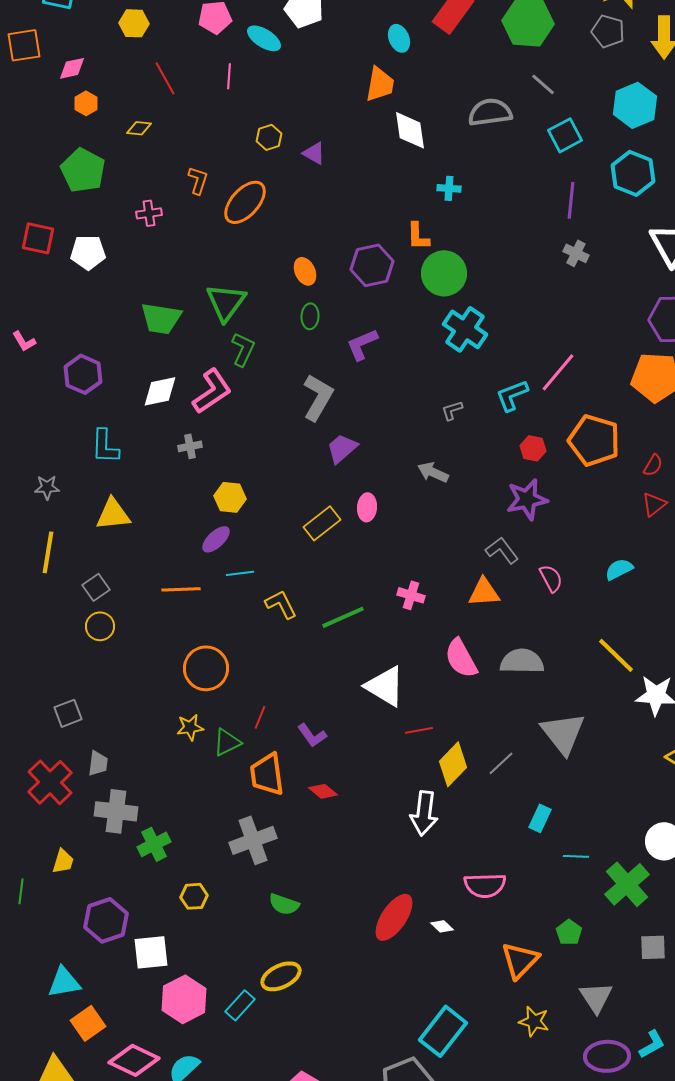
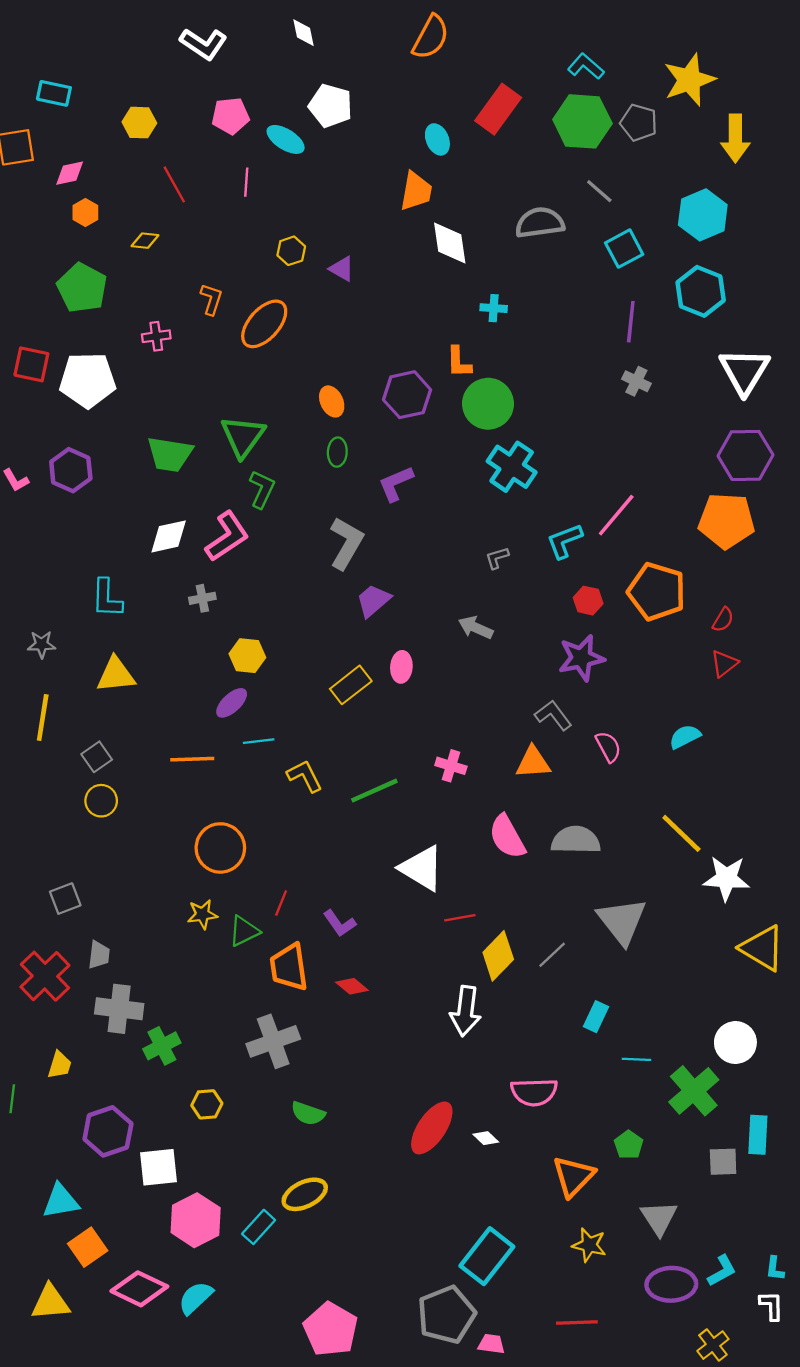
gray pentagon: (608, 31) -> (639, 123), moved
white pentagon: (88, 252) -> (88, 380), size x1.4
purple hexagon: (83, 374) -> (71, 470), moved

